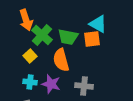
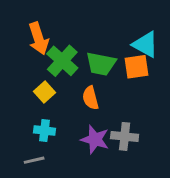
orange semicircle: (61, 60) -> (90, 98), size x0.7
purple star: (51, 84) -> (95, 139), moved

